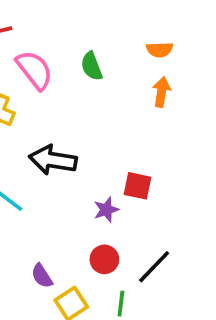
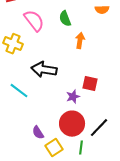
orange arrow: (161, 92) -> (80, 41), moved
red circle: (104, 259) -> (72, 124), size x1.6

